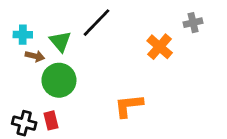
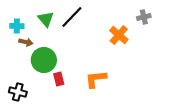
green triangle: (60, 41) -> (46, 19), moved
red rectangle: (51, 120) -> (59, 79), moved

